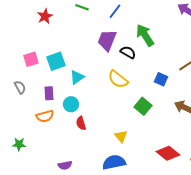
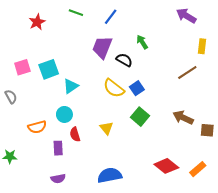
green arrow: (145, 35) -> (142, 42), size x0.6
blue square: (161, 79) -> (137, 88), moved, turned 32
purple rectangle: (49, 93) -> (58, 148), moved
yellow triangle: (121, 136) -> (106, 128), moved

